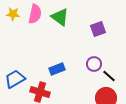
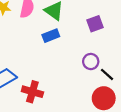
blue rectangle: (57, 69) -> (51, 36), moved

